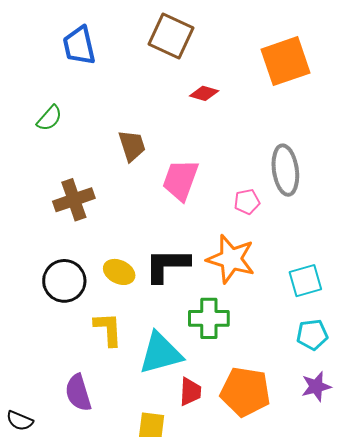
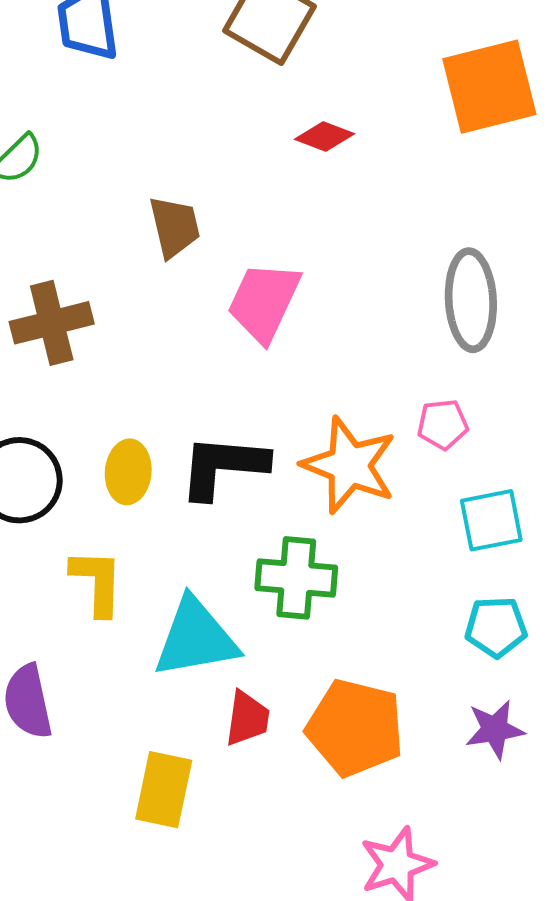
pink pentagon: (247, 202) -> (443, 424), moved
yellow ellipse: (119, 272) -> (128, 472), turned 64

